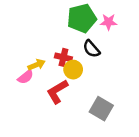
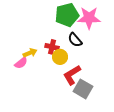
pink star: (109, 22) -> (89, 18), size x1.6
red L-shape: (57, 92) -> (72, 75), moved

